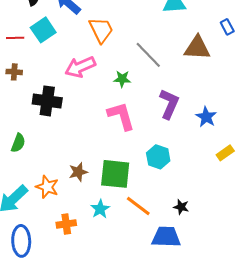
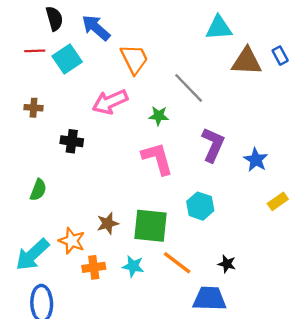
red line: (15, 38) -> (35, 51), moved
brown triangle: (197, 48) -> (247, 61), moved
black cross: (47, 101) -> (72, 141), size x0.7
cyan star: (100, 209) -> (133, 266), turned -30
orange cross: (66, 224) -> (94, 267), moved

